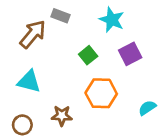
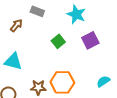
brown arrow: (33, 34) -> (16, 25), size x0.6
orange hexagon: (101, 93) -> (62, 82), moved

